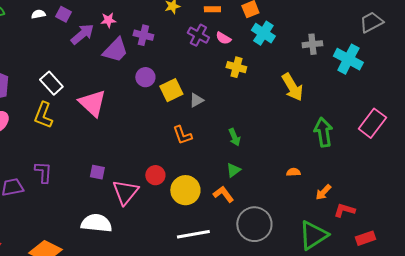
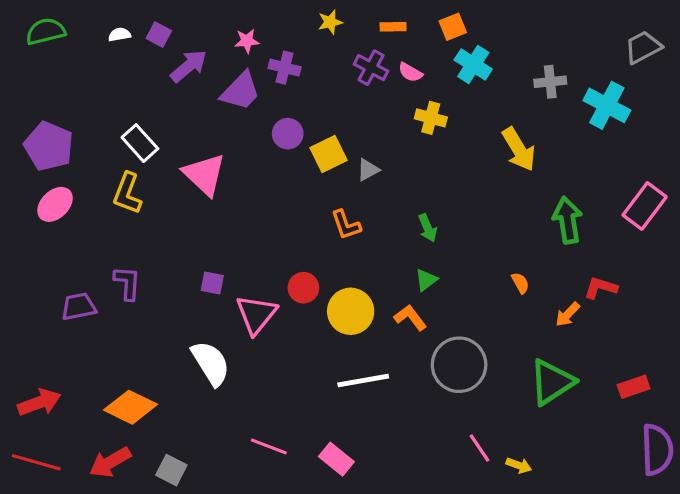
pink star: (108, 20) -> (247, 41), moved
orange semicircle: (293, 172) -> (520, 283), turned 64
red L-shape: (344, 210) -> (601, 288), moved
white semicircle: (96, 223) -> (211, 363), turned 52

